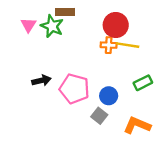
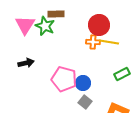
pink triangle: (28, 25) -> (25, 25), size x1.5
black arrow: (41, 80) -> (26, 63), moved
blue circle: (109, 96) -> (83, 83), moved

